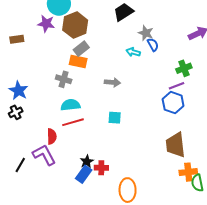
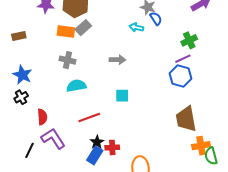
brown rectangle: (17, 39) -> (19, 36), moved
orange rectangle: (78, 61) -> (66, 32), moved
red line: (73, 122) -> (89, 118), moved
red semicircle: (52, 136) -> (42, 117), moved

